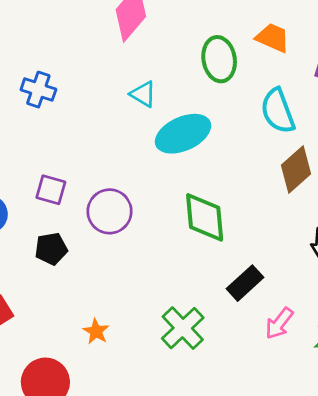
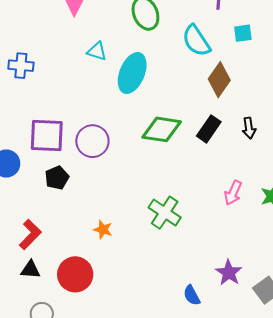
cyan ellipse: (183, 134) -> (132, 73), turned -30
purple square: (51, 190) -> (47, 135), size x1.6
green diamond: (205, 217) -> (162, 129), turned -63
black rectangle: (245, 283) -> (209, 129), moved

